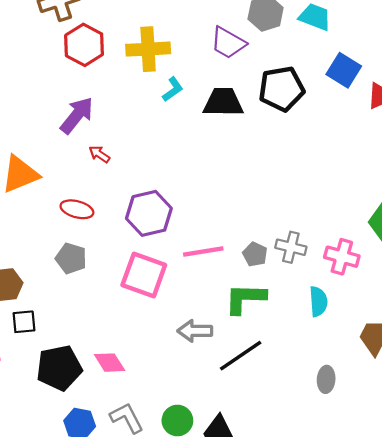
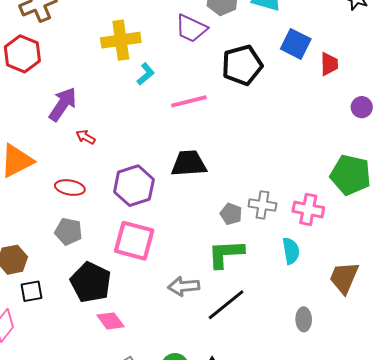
red hexagon: (84, 45) -> (22, 54), moved
black trapezoid: (223, 102) -> (189, 163), moved
pink line: (203, 252) -> (189, 101), moved
black pentagon: (59, 368) -> (91, 282), moved, turned -30

